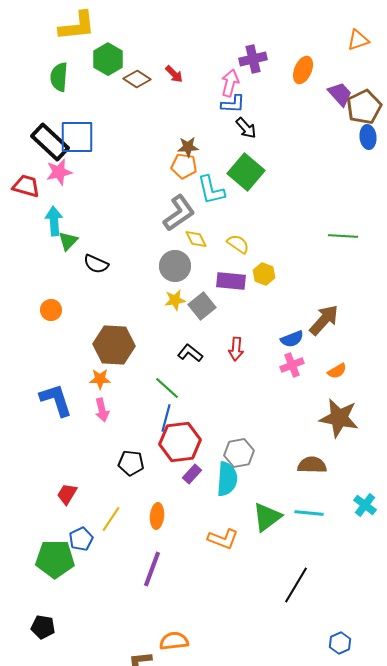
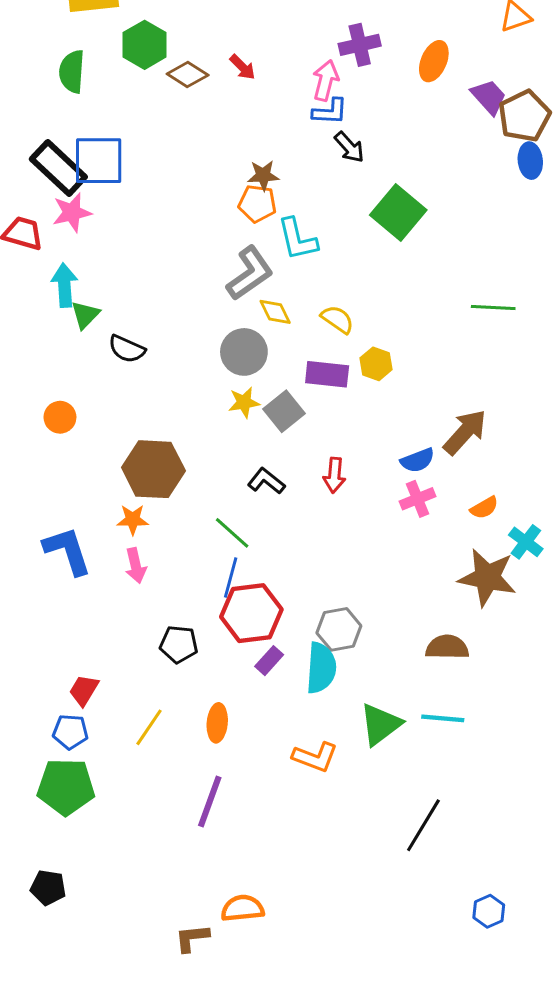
green square: (246, 172) -> (398, 212), moved
cyan cross: (365, 505) -> (526, 542), moved
blue pentagon: (81, 539) -> (70, 732), moved, turned 30

